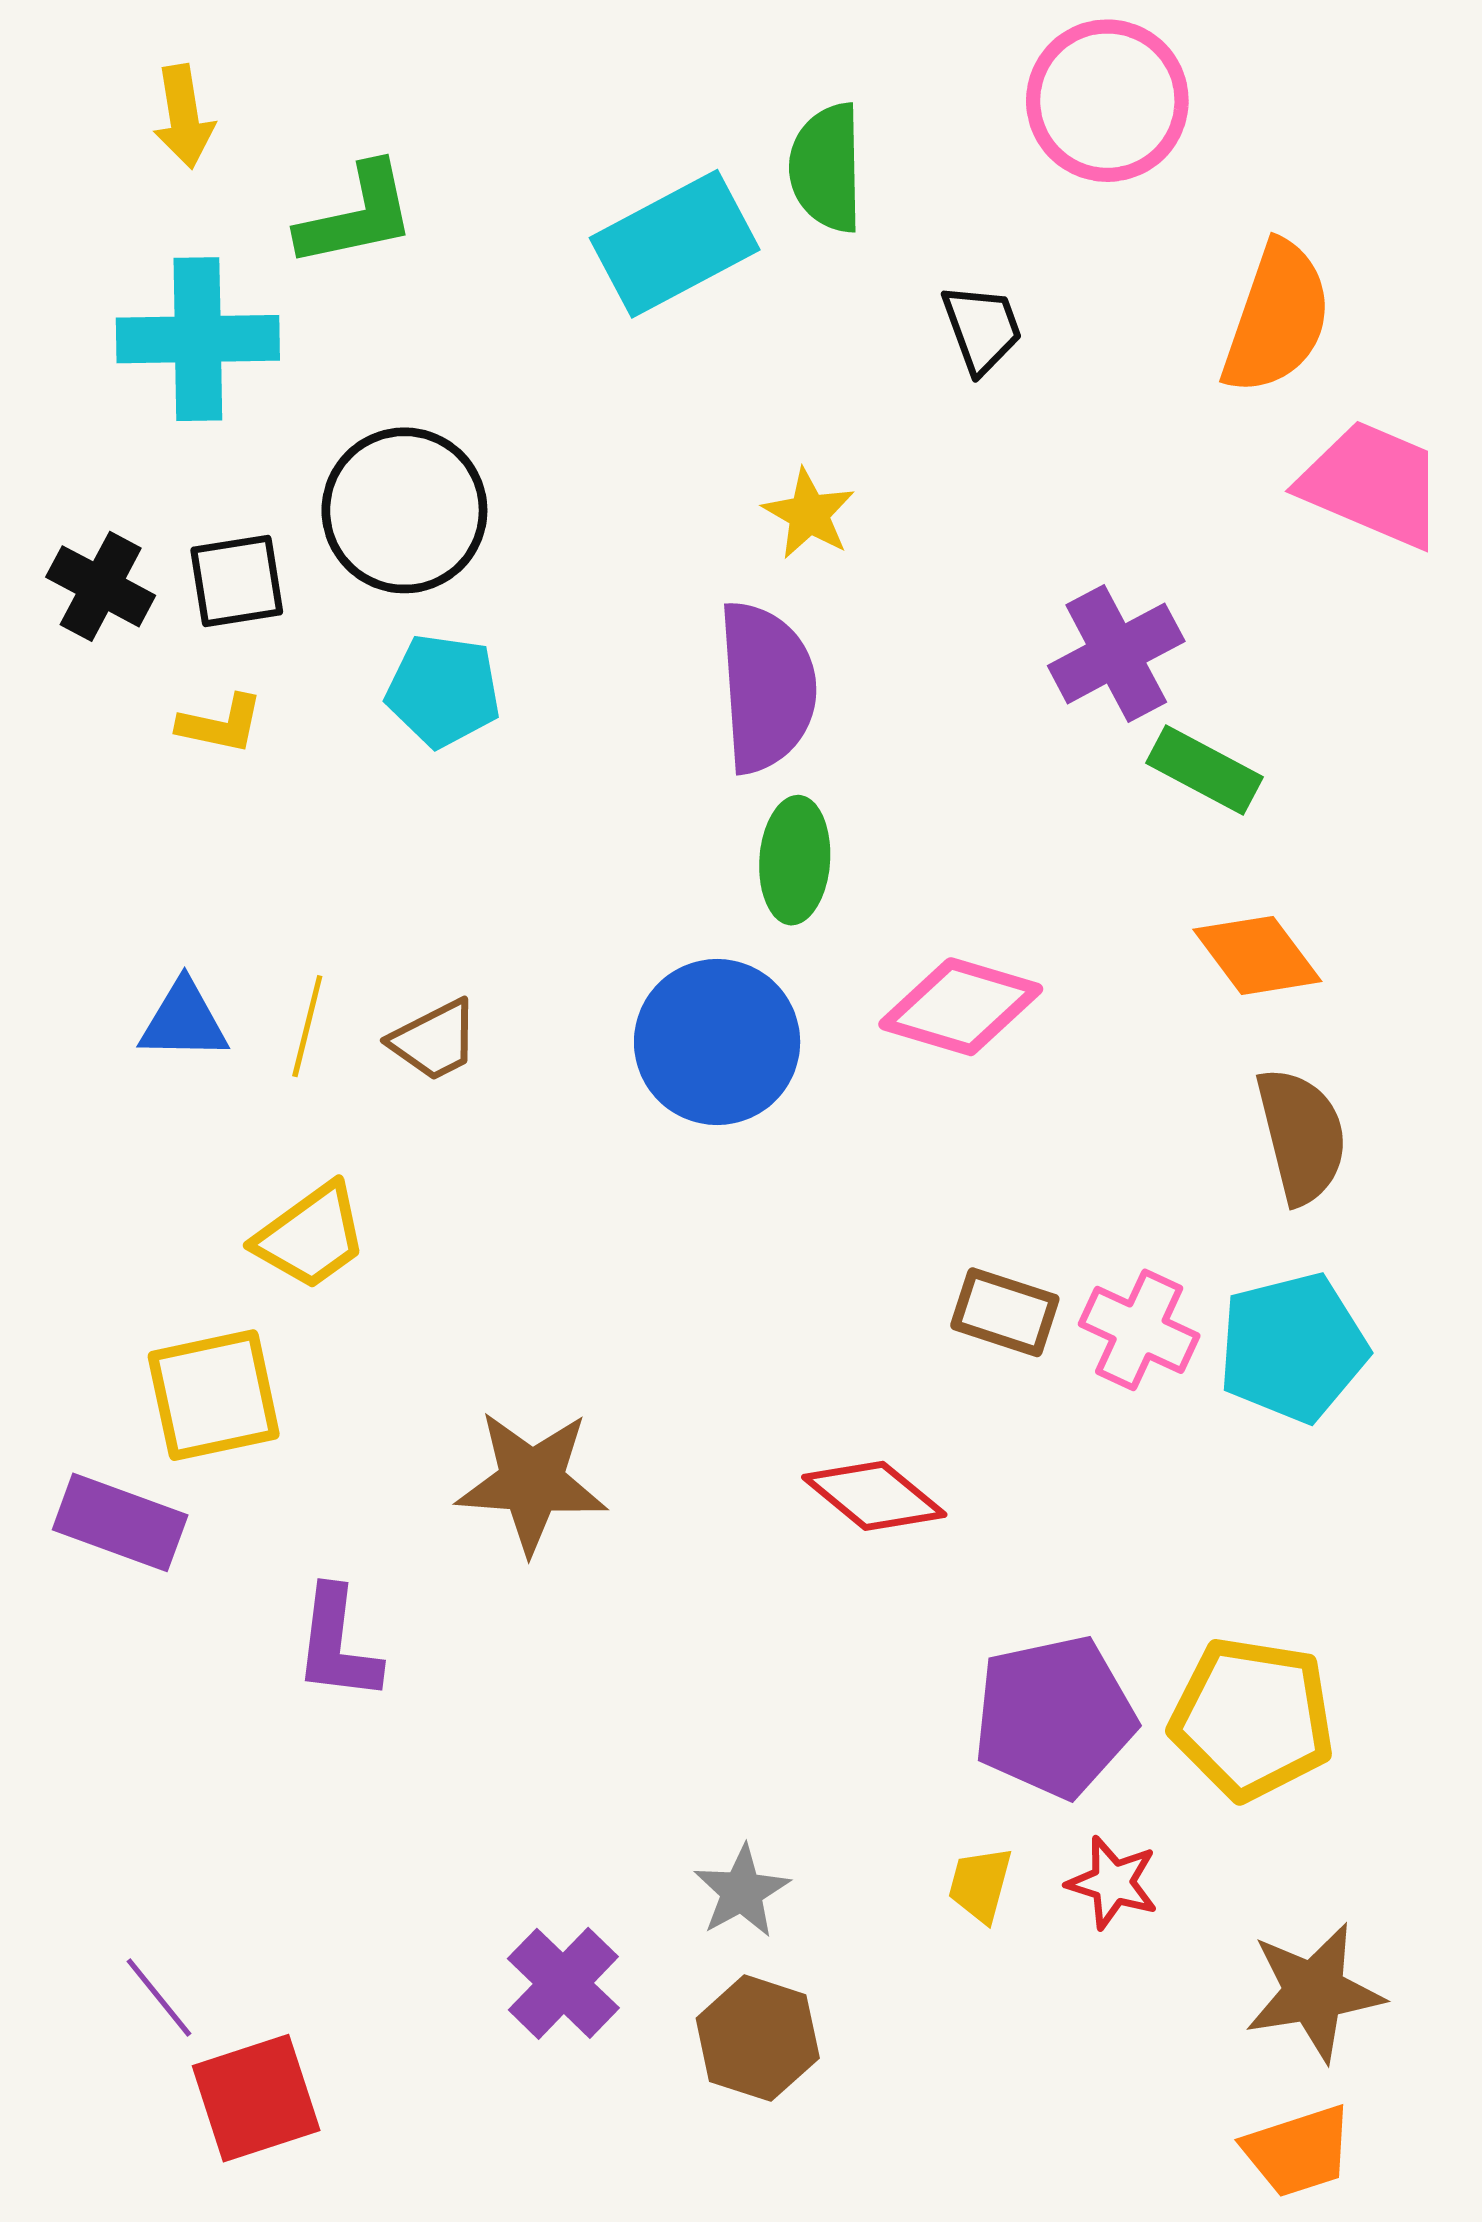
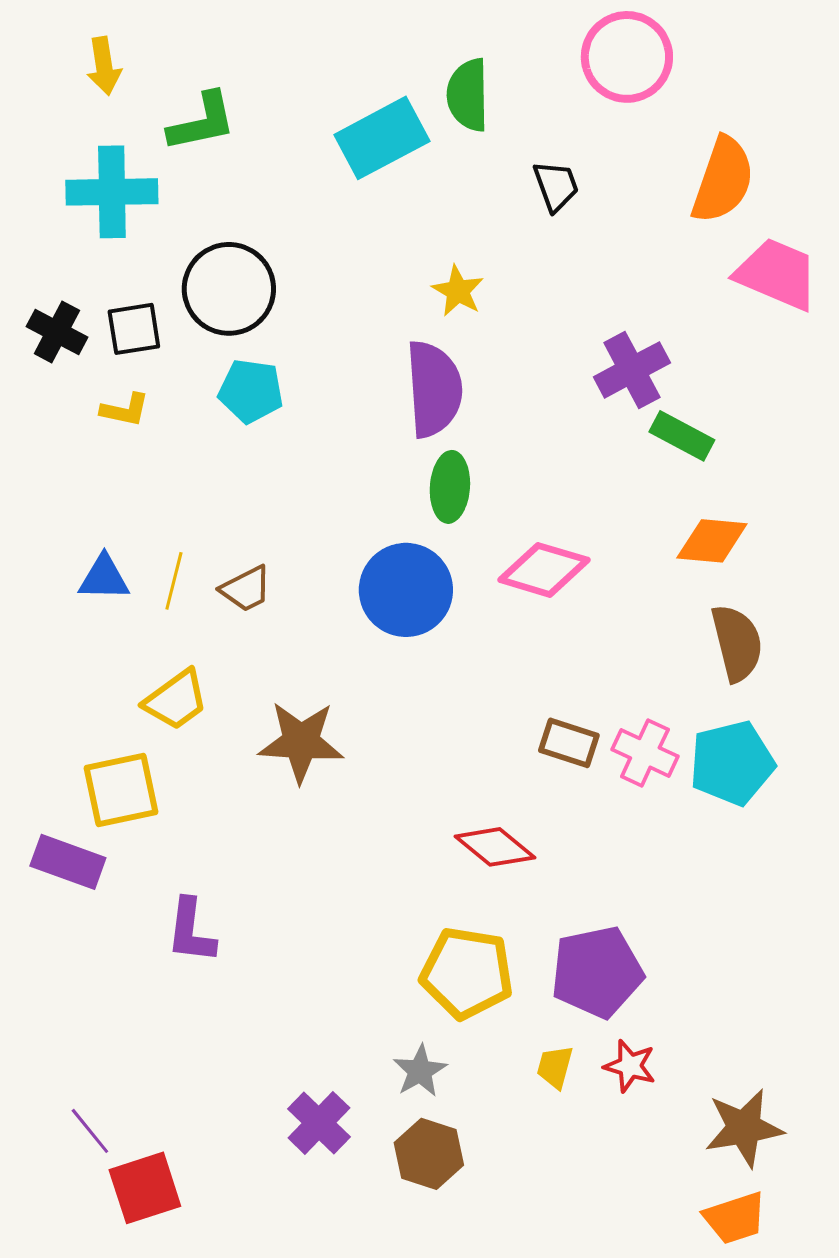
orange diamond: (1257, 955) -> (712, 541), turned -48
brown star: (532, 1482) -> (301, 742), moved
yellow pentagon: (1252, 1718) -> (467, 973), moved

